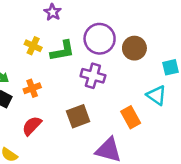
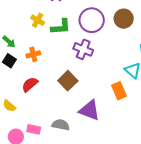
brown circle: (134, 48) -> (124, 19), moved
brown square: (78, 116) -> (68, 81), turned -30
orange rectangle: (131, 117) -> (119, 91), moved

